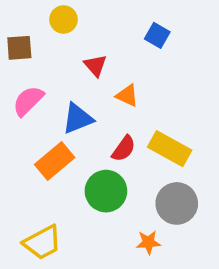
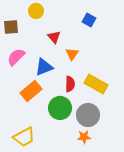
orange triangle: (127, 96) -> (72, 54), turned 40
red semicircle: (124, 149) -> (70, 84), turned -35
gray circle: (177, 203) -> (88, 115), moved

